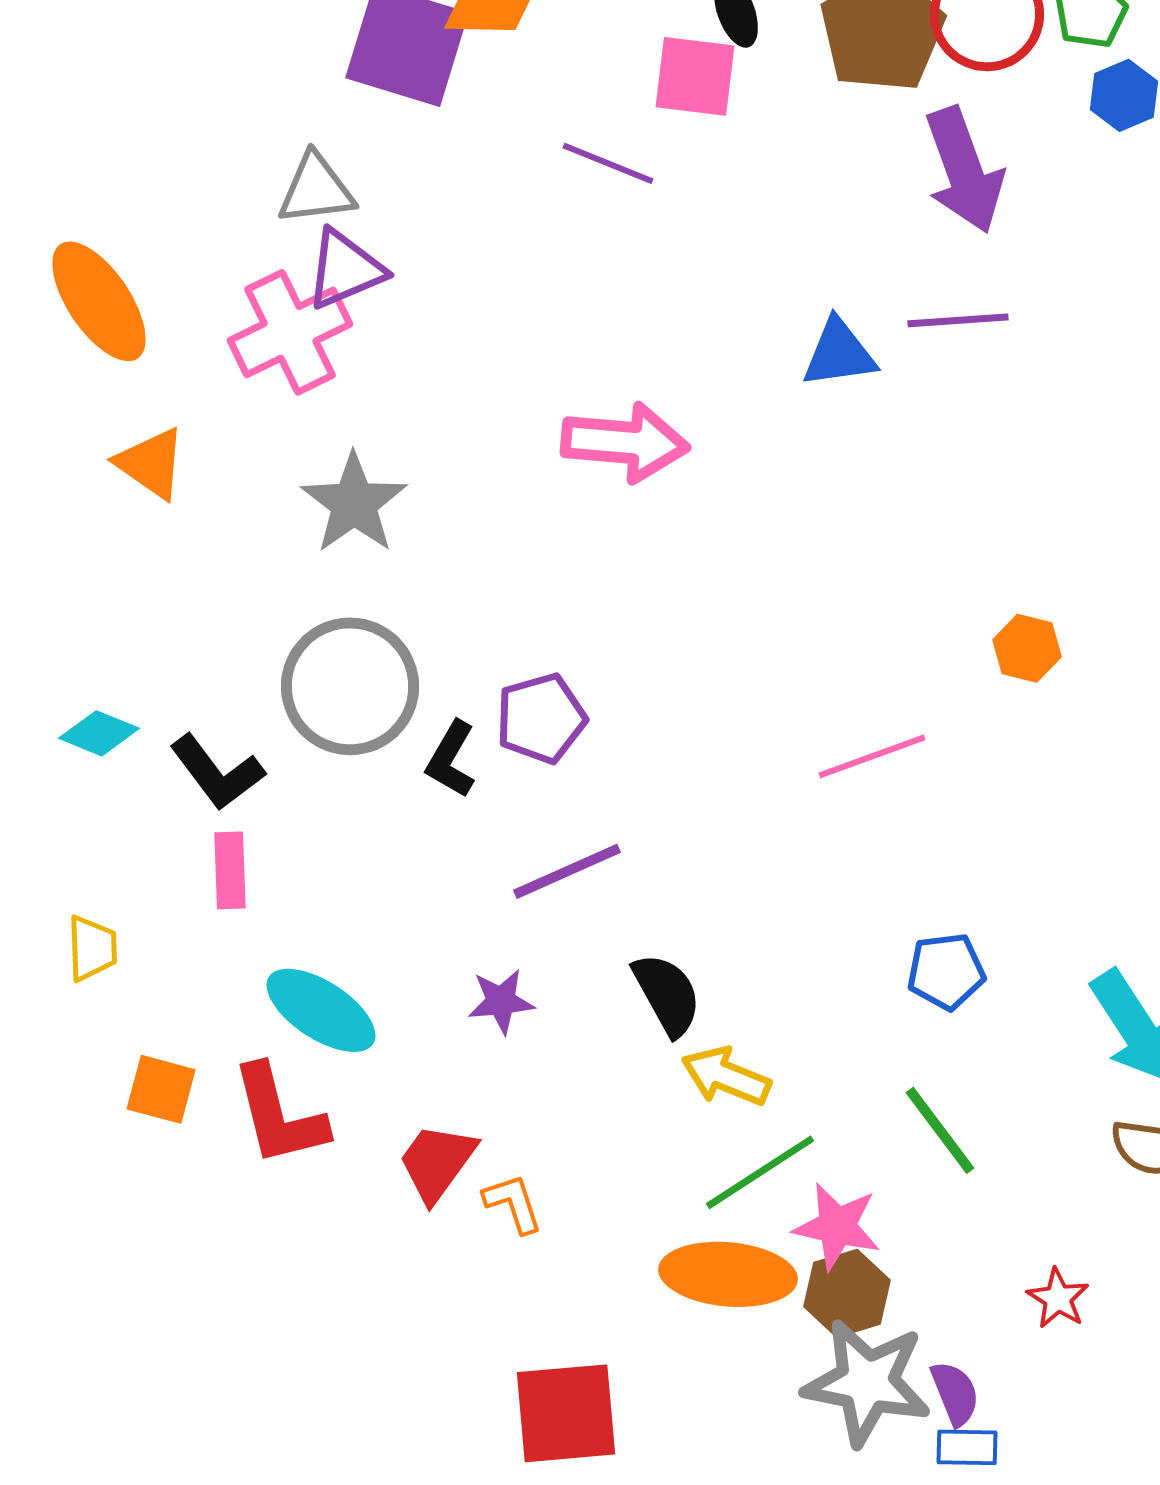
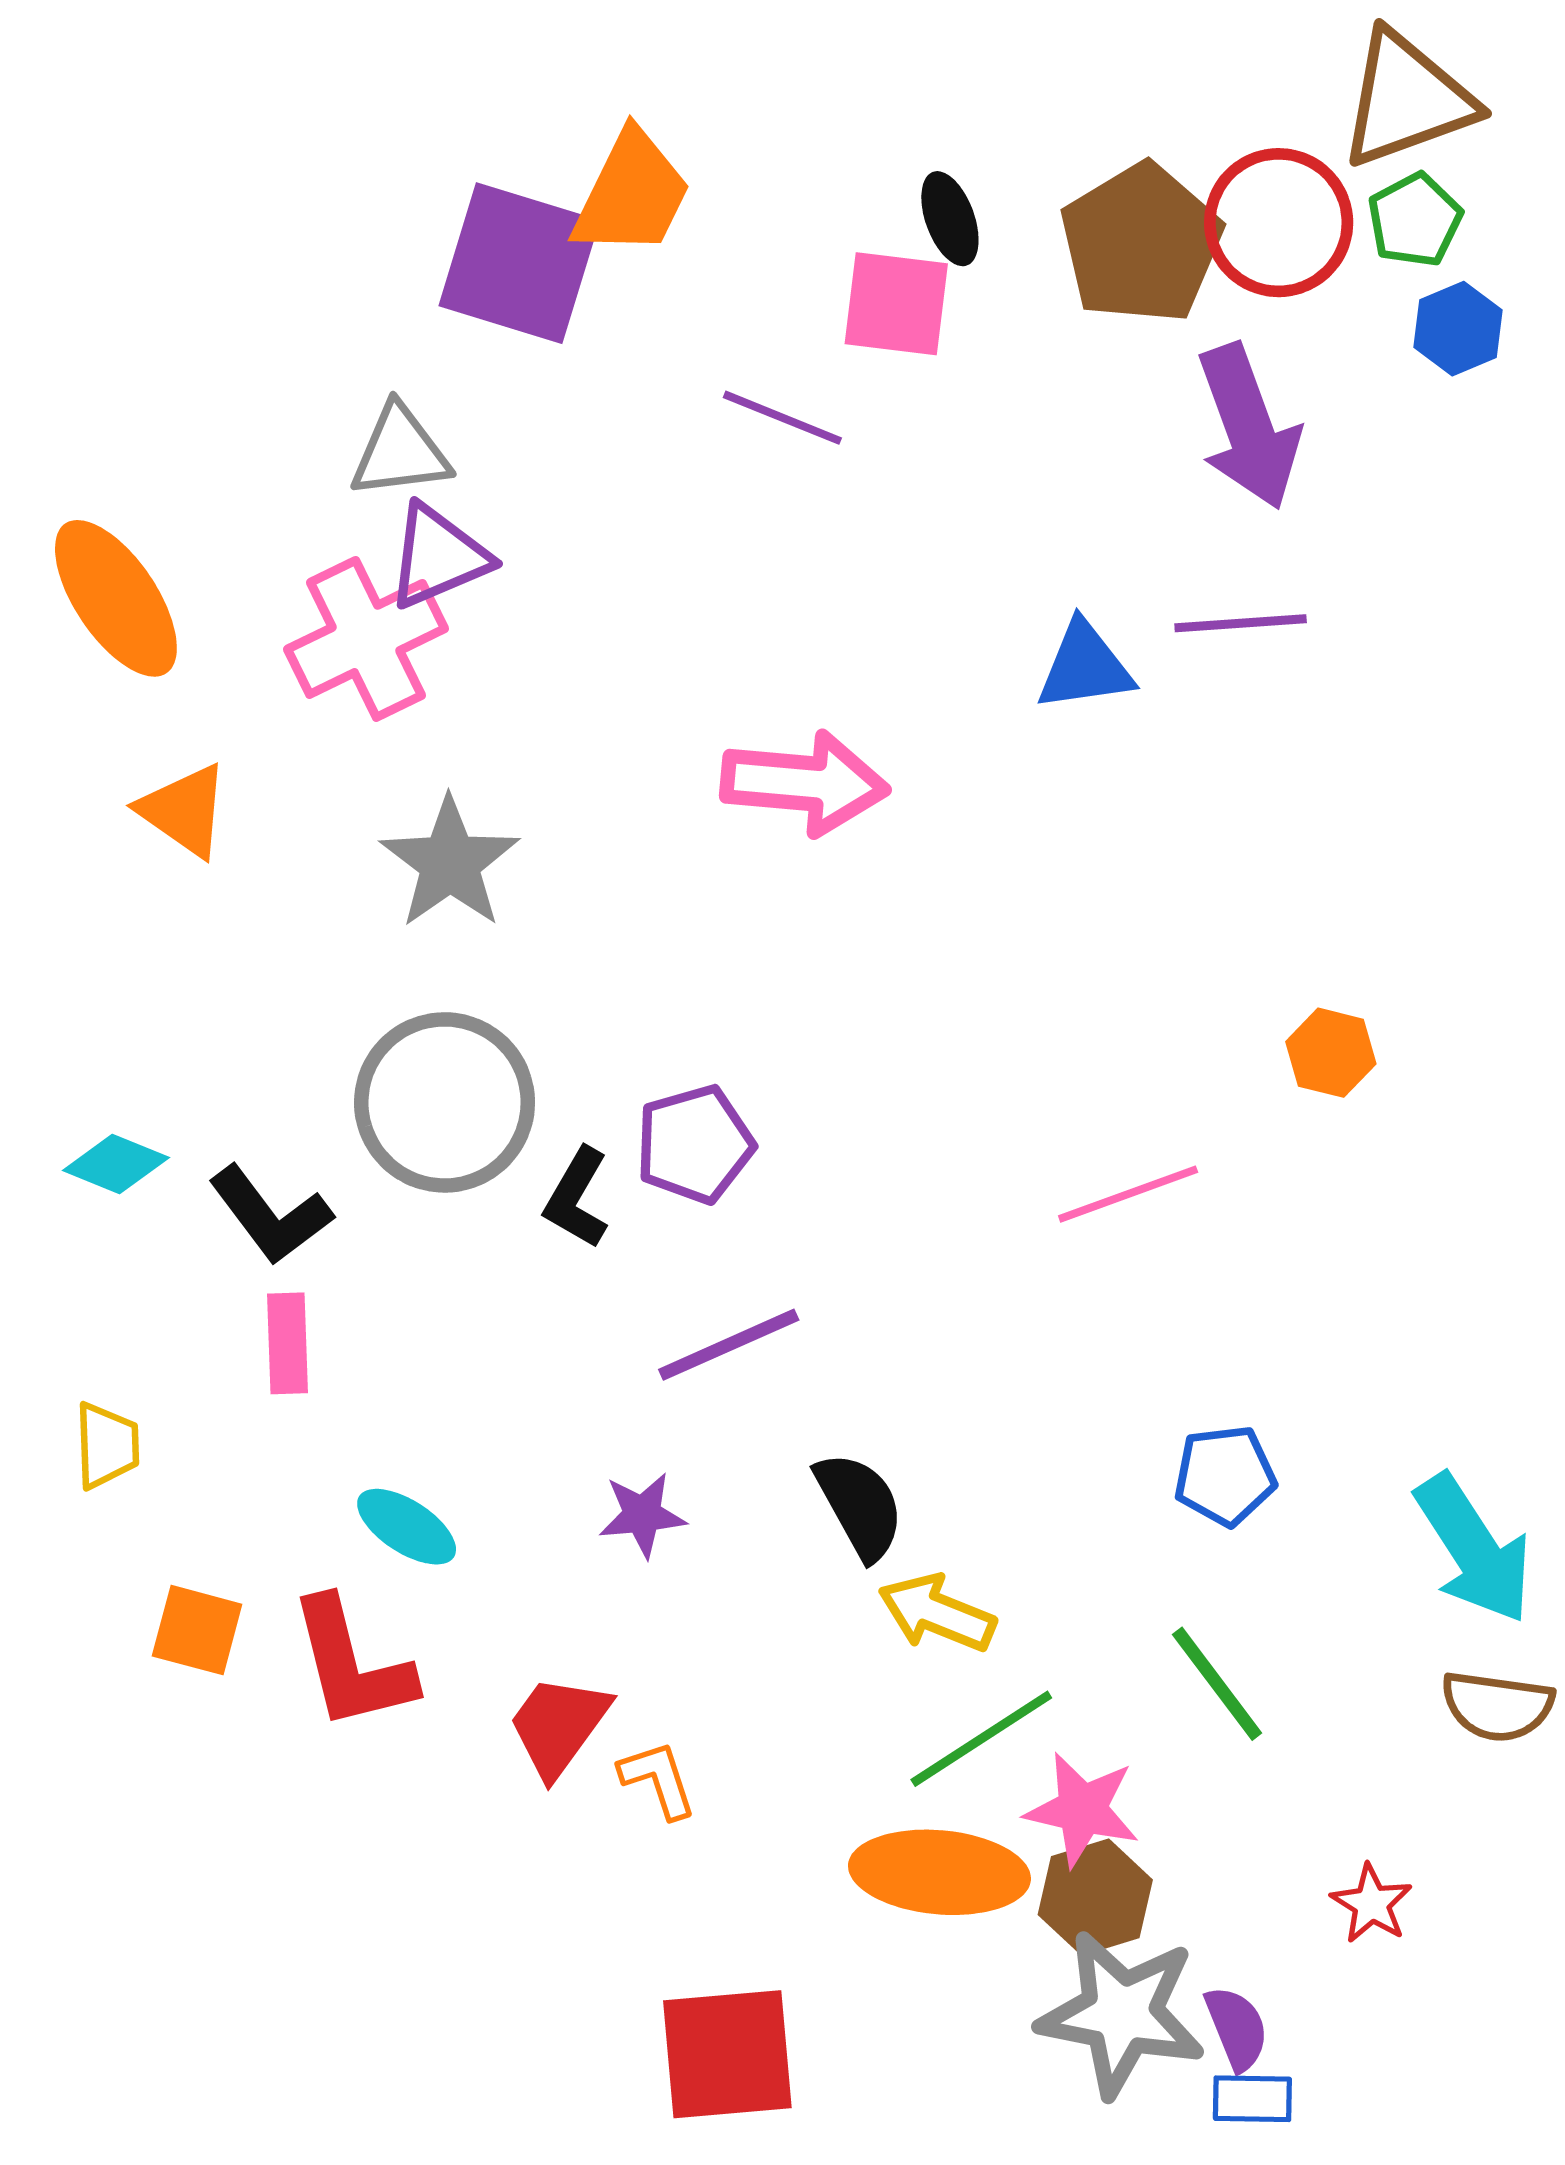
cyan ellipse: (321, 1010) -> (407, 1527), size x0.7

